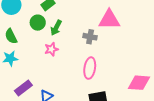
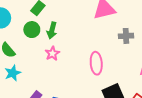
gray cross: (90, 37) -> (126, 36), moved

